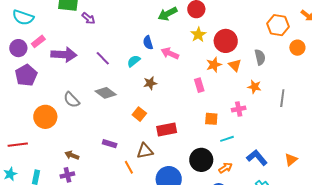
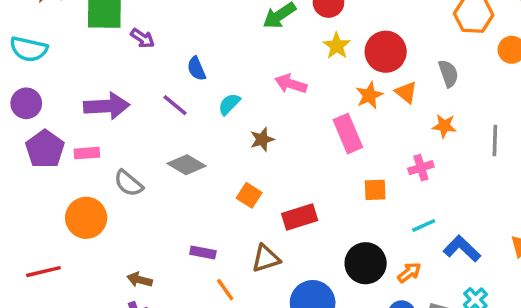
pink rectangle: (38, 41) -> (87, 153), moved, turned 40
blue semicircle: (148, 43) -> (196, 69), moved
pink rectangle: (199, 85) -> (348, 134), size x1.5
cyan line: (227, 139) -> (424, 225), moved
orange line: (129, 167) -> (225, 290), moved

